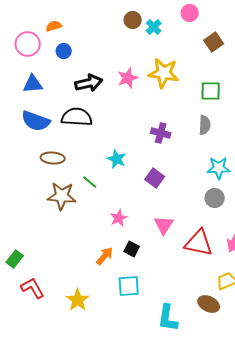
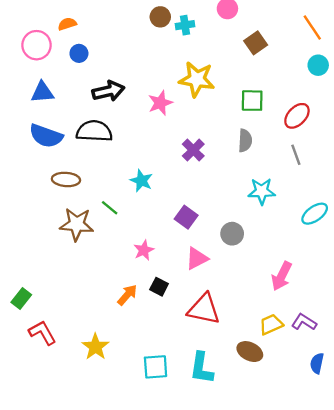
cyan cross: (154, 27) -> (185, 25), turned 35
pink star: (128, 78) -> (160, 103), moved
purple cross: (161, 133) -> (193, 150), turned 30
purple square: (155, 178) -> (186, 217), moved
gray circle: (215, 198) -> (232, 234), moved
pink triangle: (164, 225) -> (197, 258), turned 30
red triangle: (199, 243) -> (204, 309), moved
cyan square: (129, 286) -> (156, 367), moved

